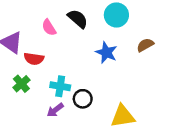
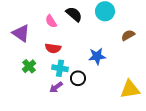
blue star: (106, 53) -> (97, 56), moved, turned -30
red semicircle: (34, 59) -> (53, 48), moved
yellow triangle: (123, 116) -> (130, 89), moved

